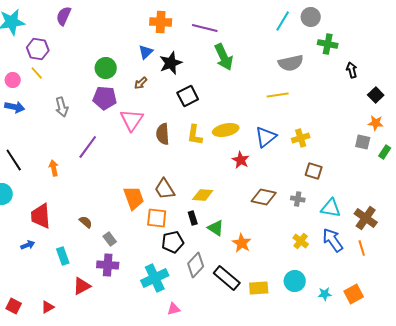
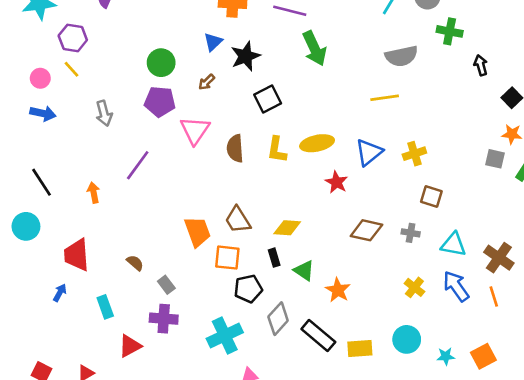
blue arrow: (28, 245) -> (60, 293), turned -40

